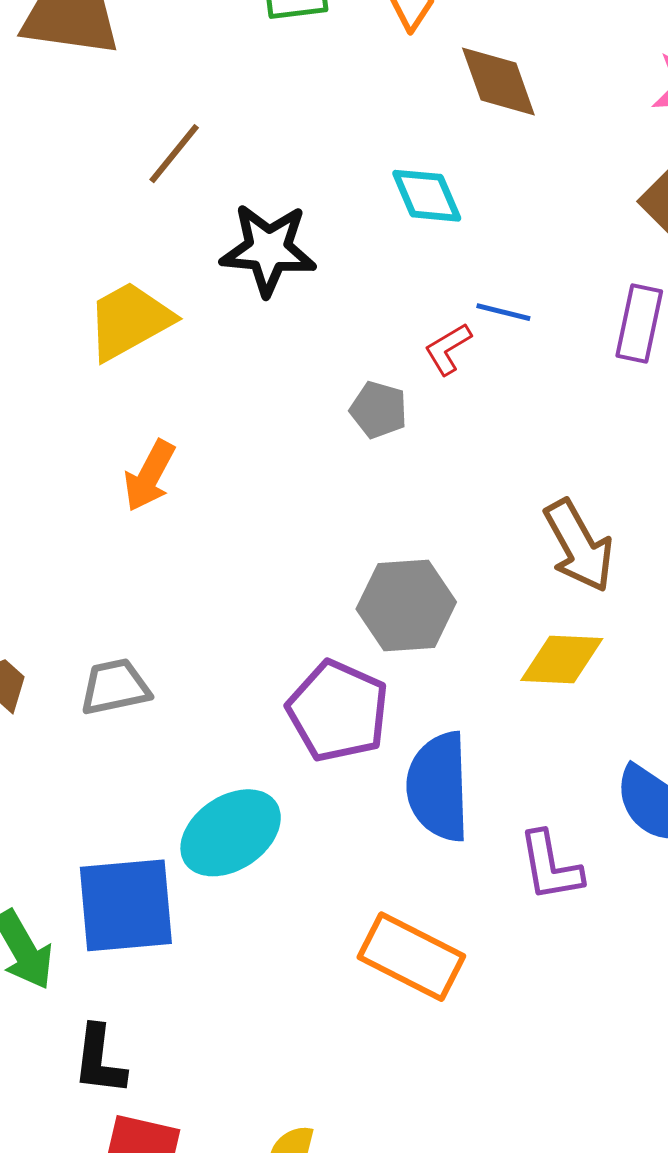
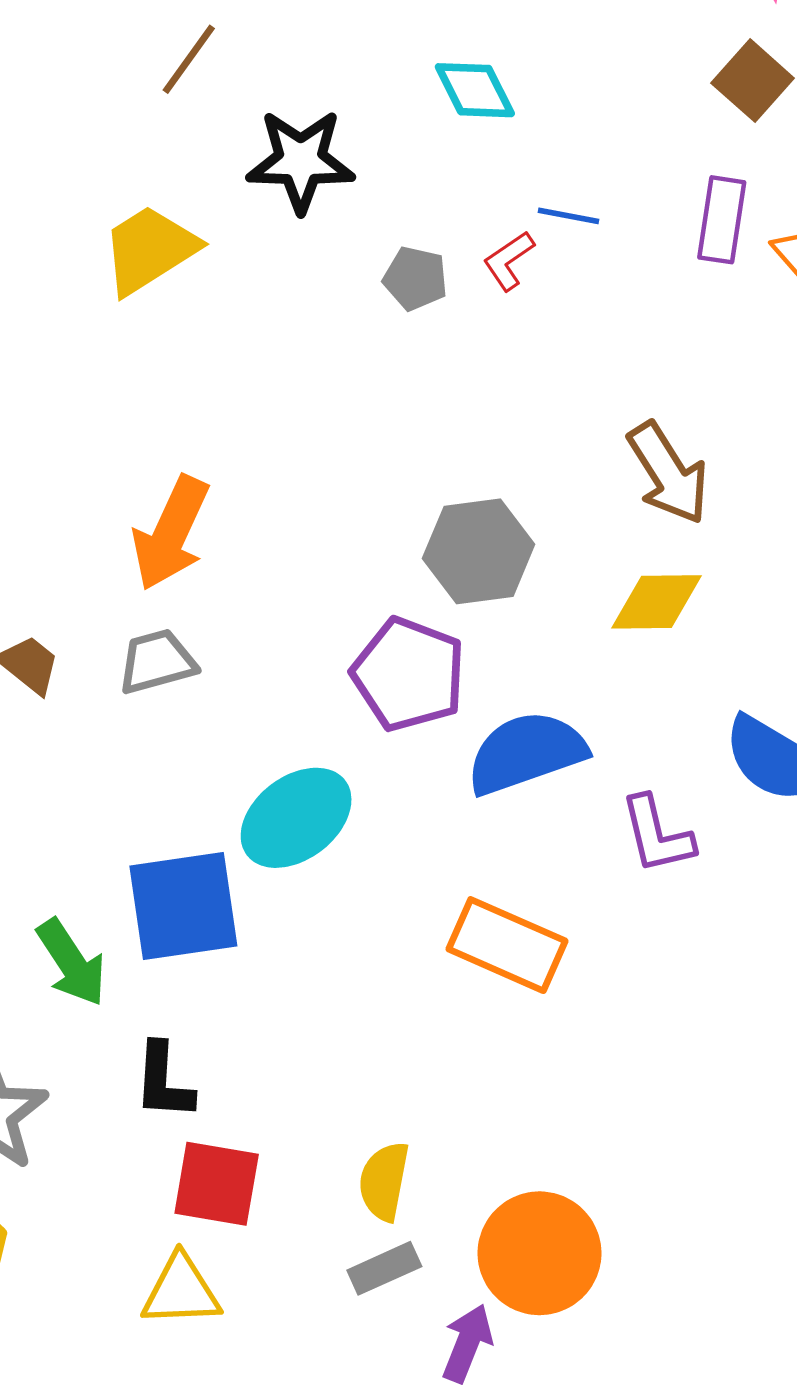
gray pentagon: (379, 410) -> (415, 278), moved
orange arrow: (149, 476) -> (171, 533), moved, size x1.4
blue semicircle: (438, 787) -> (526, 753), turned 76

